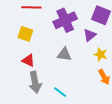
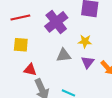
purple triangle: (90, 35) -> (88, 62), moved
yellow star: (101, 54) -> (85, 41), moved

